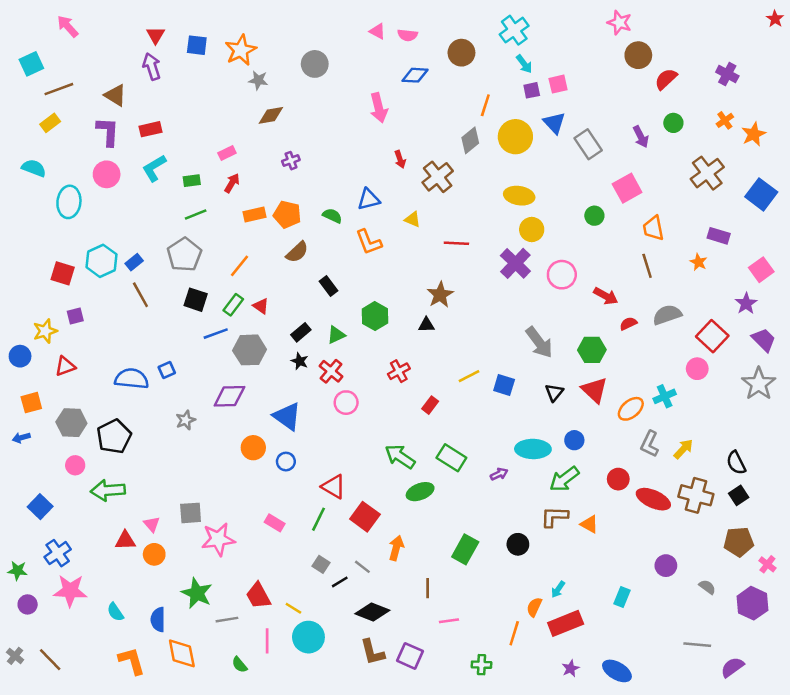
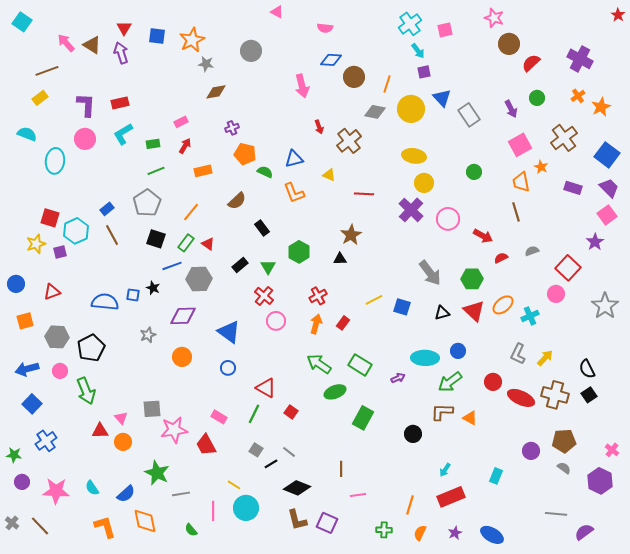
pink arrow: (68, 26) -> (66, 43), moved
pink triangle: (377, 31) -> (277, 12), moved
brown circle: (461, 53) -> (354, 77), moved
cyan square: (31, 64) -> (22, 22), moved, turned -30
purple cross: (727, 74) -> (580, 59), size x1.4
pink square: (558, 84) -> (445, 30), moved
brown triangle: (115, 95) -> (92, 45), moved
gray diamond: (470, 140) -> (375, 112), turned 50
pink square: (627, 188) -> (520, 145), moved
orange pentagon: (287, 214) -> (245, 154), moved
cyan hexagon: (102, 261) -> (76, 231), moved
orange star: (698, 262) -> (541, 167), moved
gray semicircle: (667, 315) -> (532, 251), size x0.6
yellow star: (45, 331) -> (36, 244), moved
green triangle: (336, 335) -> (268, 267), turned -35
purple trapezoid: (764, 340) -> (609, 188), moved
black star: (300, 361) -> (153, 288), moved
blue square: (167, 370) -> (133, 295), turned 32
black triangle: (554, 393) -> (442, 313), turned 35
orange ellipse: (631, 409) -> (503, 305), moved
blue arrow: (21, 438) -> (27, 369), moved, size x1.6
orange circle: (253, 448) -> (182, 357), moved
green arrow: (108, 490) -> (86, 391), turned -108
red square: (365, 517) -> (291, 412), size x0.6
brown pentagon: (739, 542) -> (564, 441), moved
orange arrow: (396, 548) -> (316, 324), moved
green rectangle: (465, 549) -> (363, 418), moved
pink star: (70, 591) -> (56, 491), moved
red trapezoid: (258, 596) -> (206, 445), moved
orange semicircle: (534, 607) -> (420, 533), moved
blue semicircle: (158, 620) -> (126, 494), turned -132

